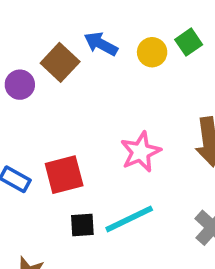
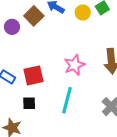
cyan line: (129, 219) -> (67, 100), turned -52
black square: (82, 225) -> (29, 103), moved

